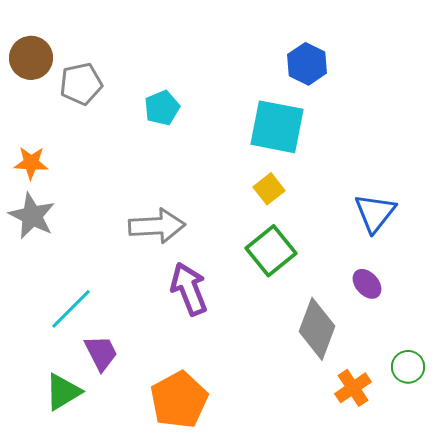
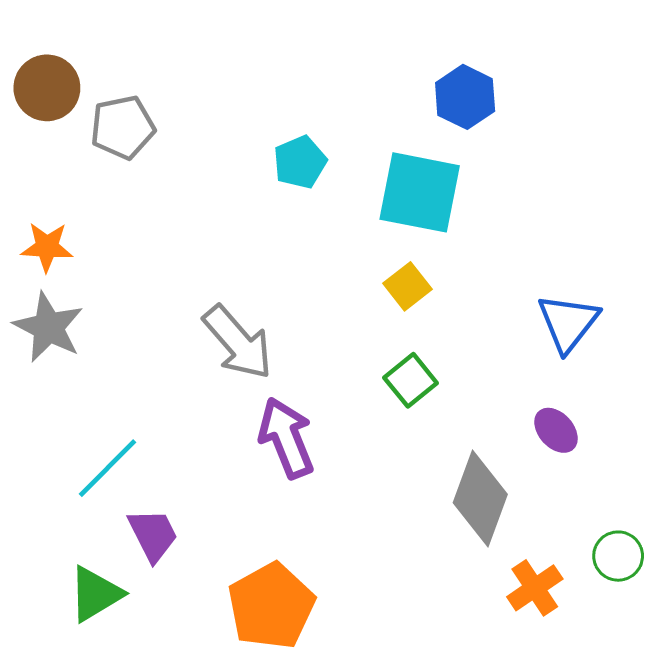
cyan pentagon: (162, 108) -> (300, 162), moved
gray arrow: (157, 226) -> (238, 342), turned 52
green square: (271, 251) -> (411, 380), size x0.7

